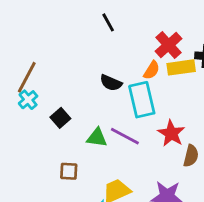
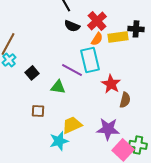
red cross: (168, 45) -> (97, 21), moved
black semicircle: (111, 83) -> (72, 26), moved
purple line: (125, 136) -> (72, 70), moved

